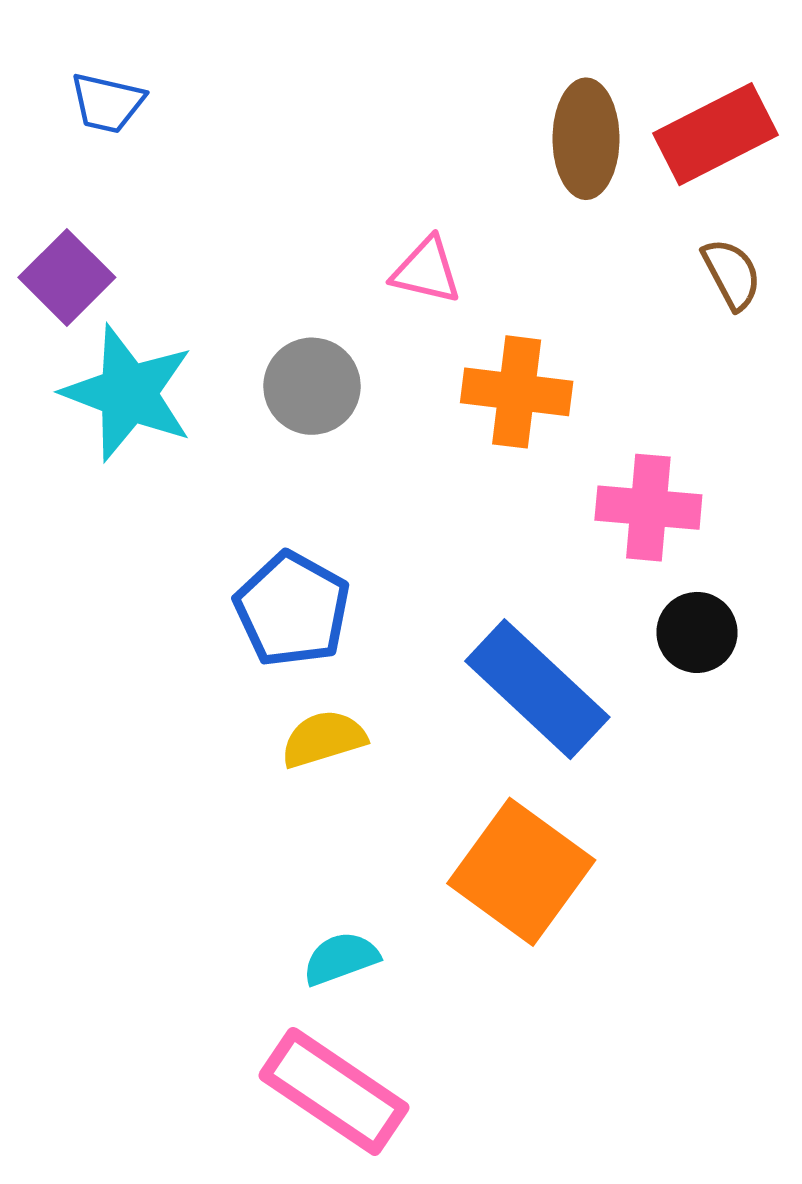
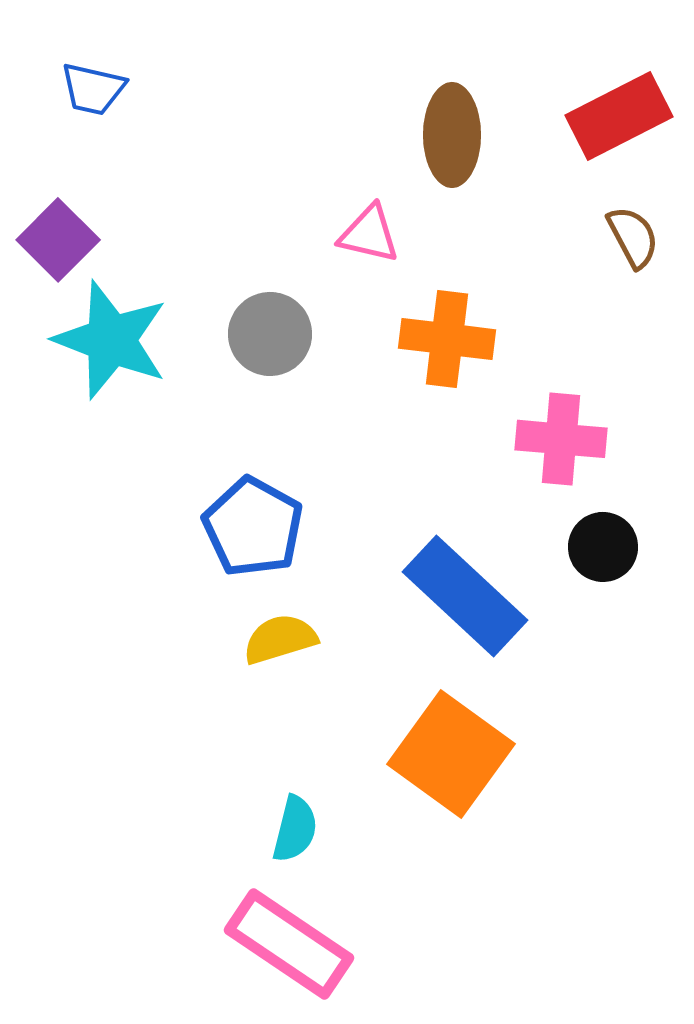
brown ellipse: (586, 139) -> (452, 135), moved
cyan semicircle: (341, 958) -> (295, 829), turned 124

